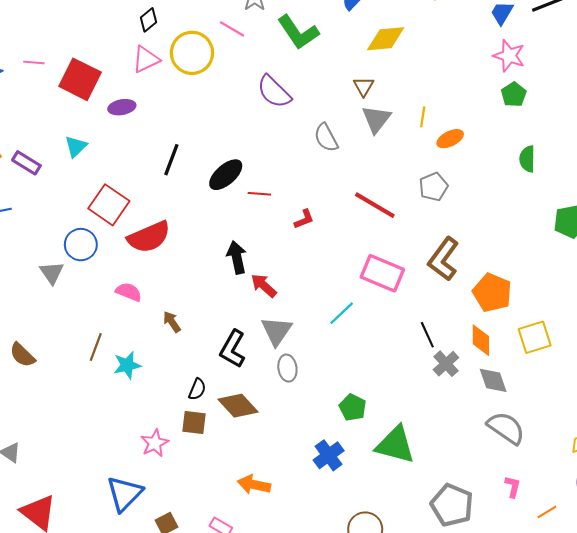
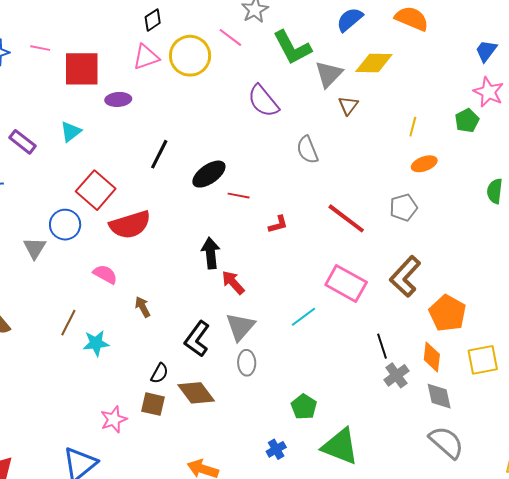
red square: (80, 79) -> (82, 69), turned -33
green pentagon: (514, 94) -> (467, 121), moved
yellow line: (423, 117) -> (413, 127), moved
gray triangle: (376, 119) -> (329, 74), moved
blue cross: (329, 455) -> (276, 449), size x0.7

